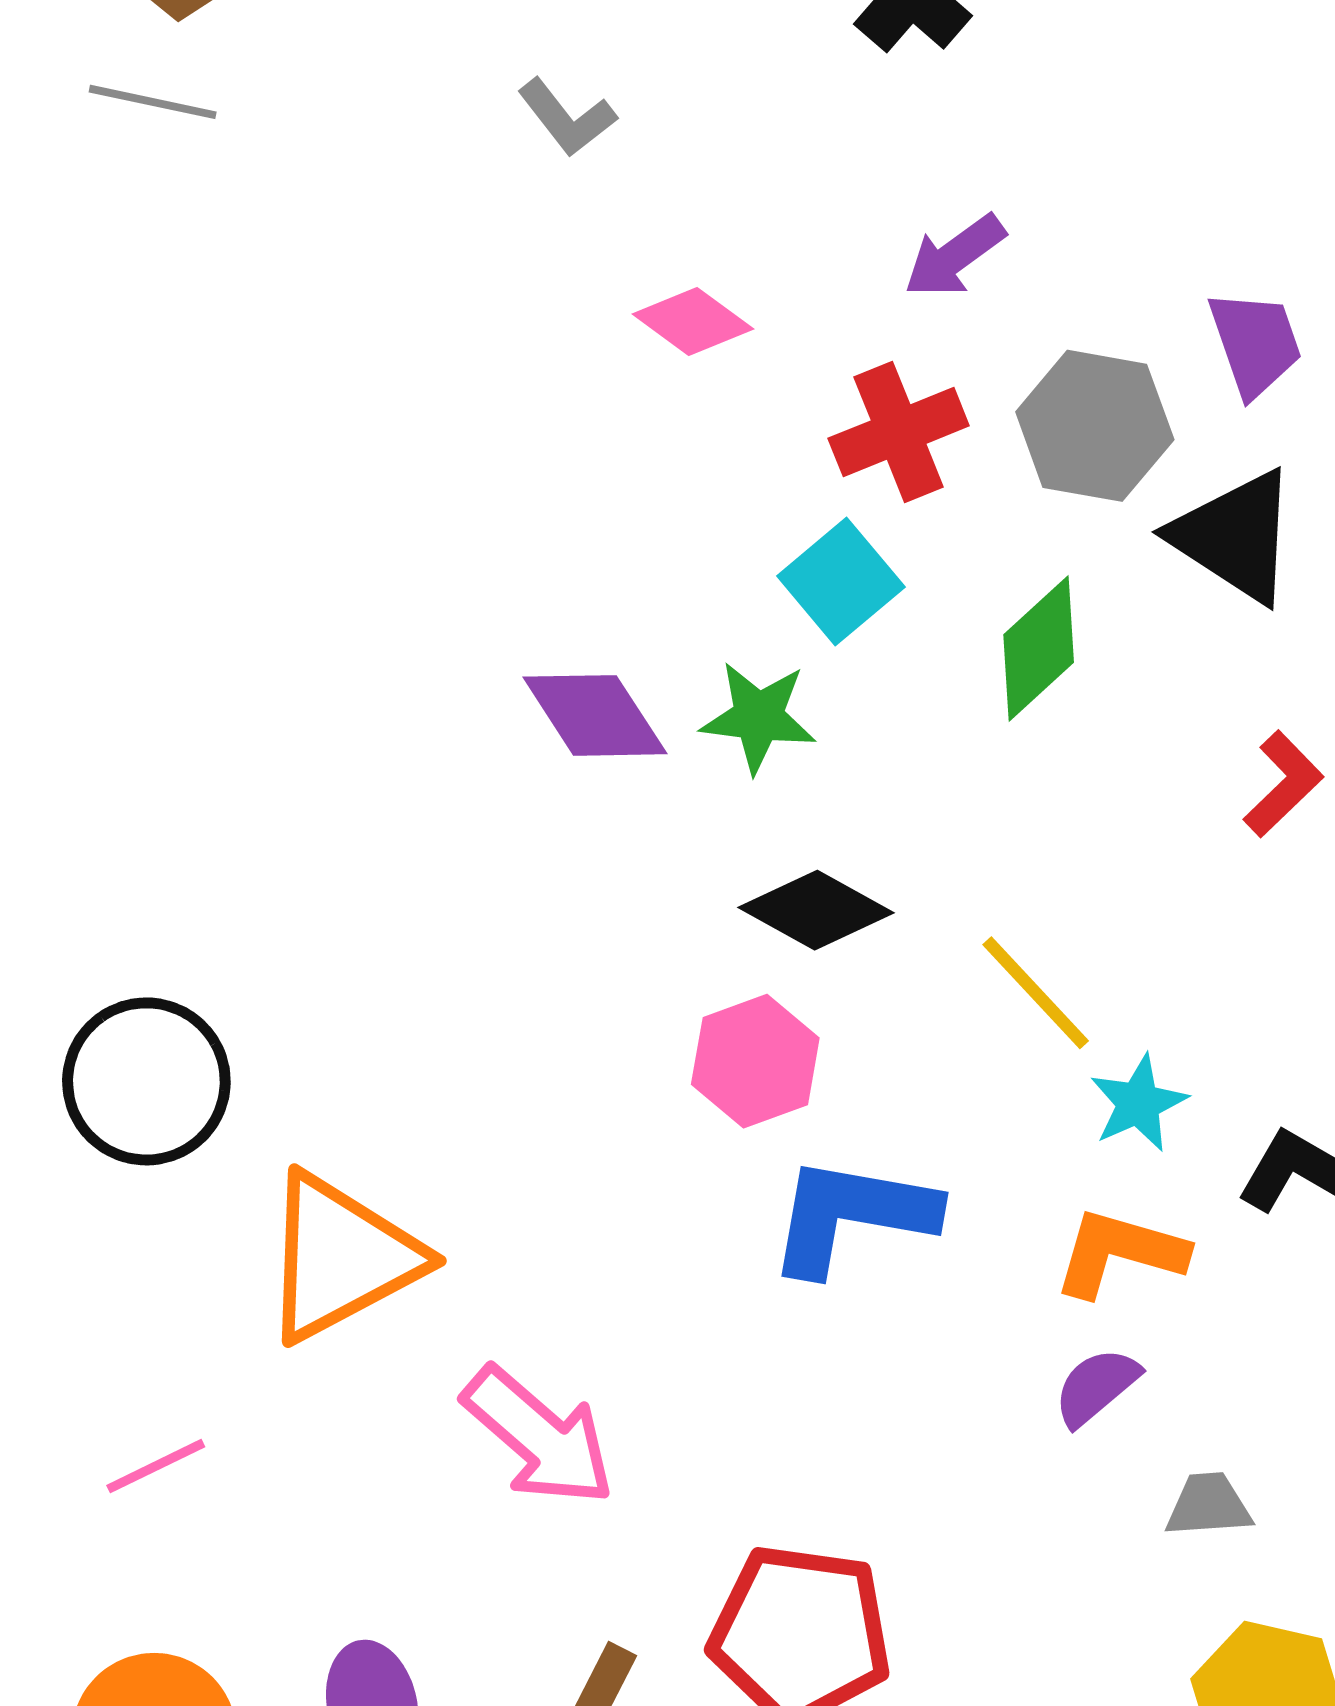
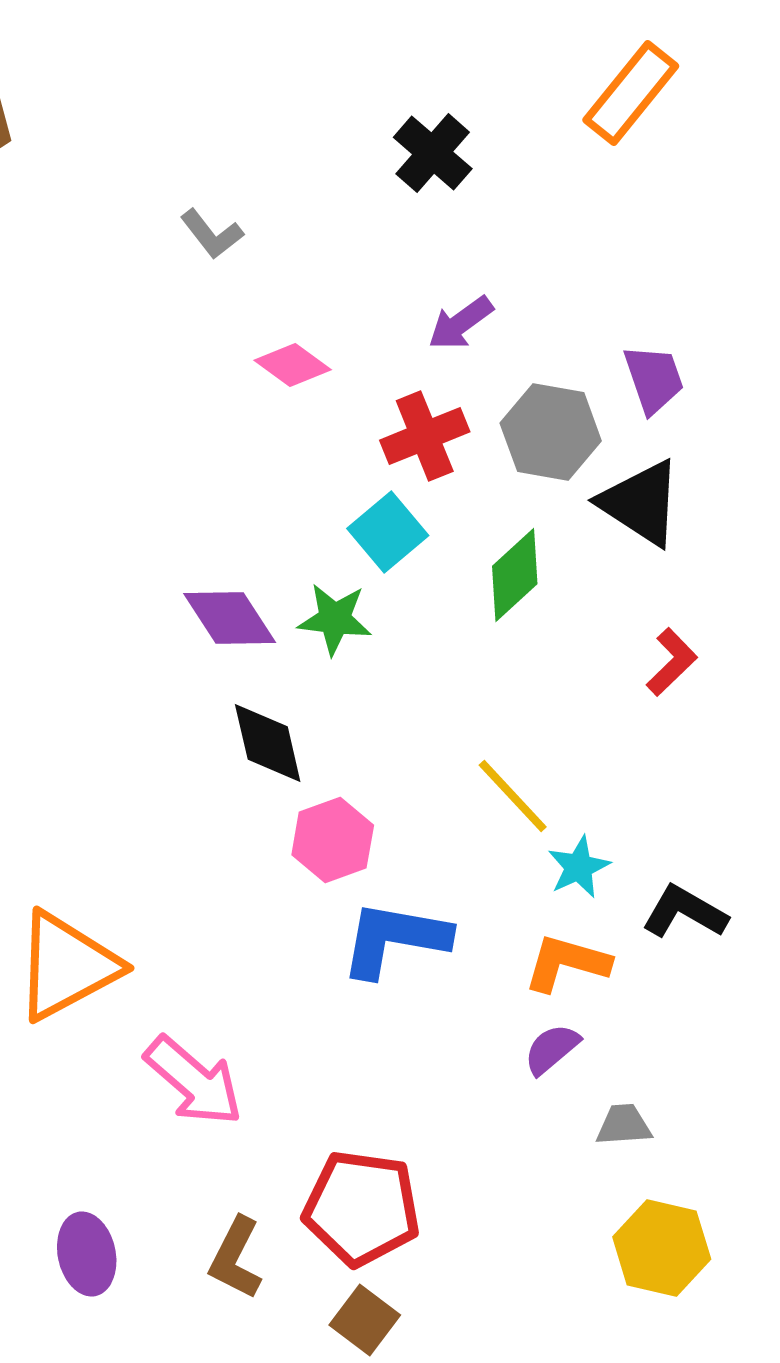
black diamond: (816, 910) -> (268, 743), moved, turned 48

